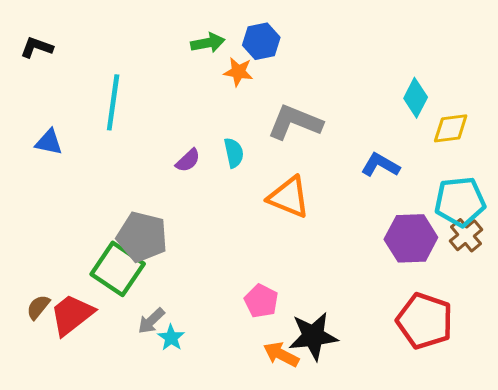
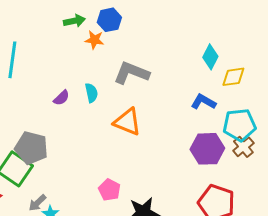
blue L-shape: (380, 165) -> (203, 102), moved

